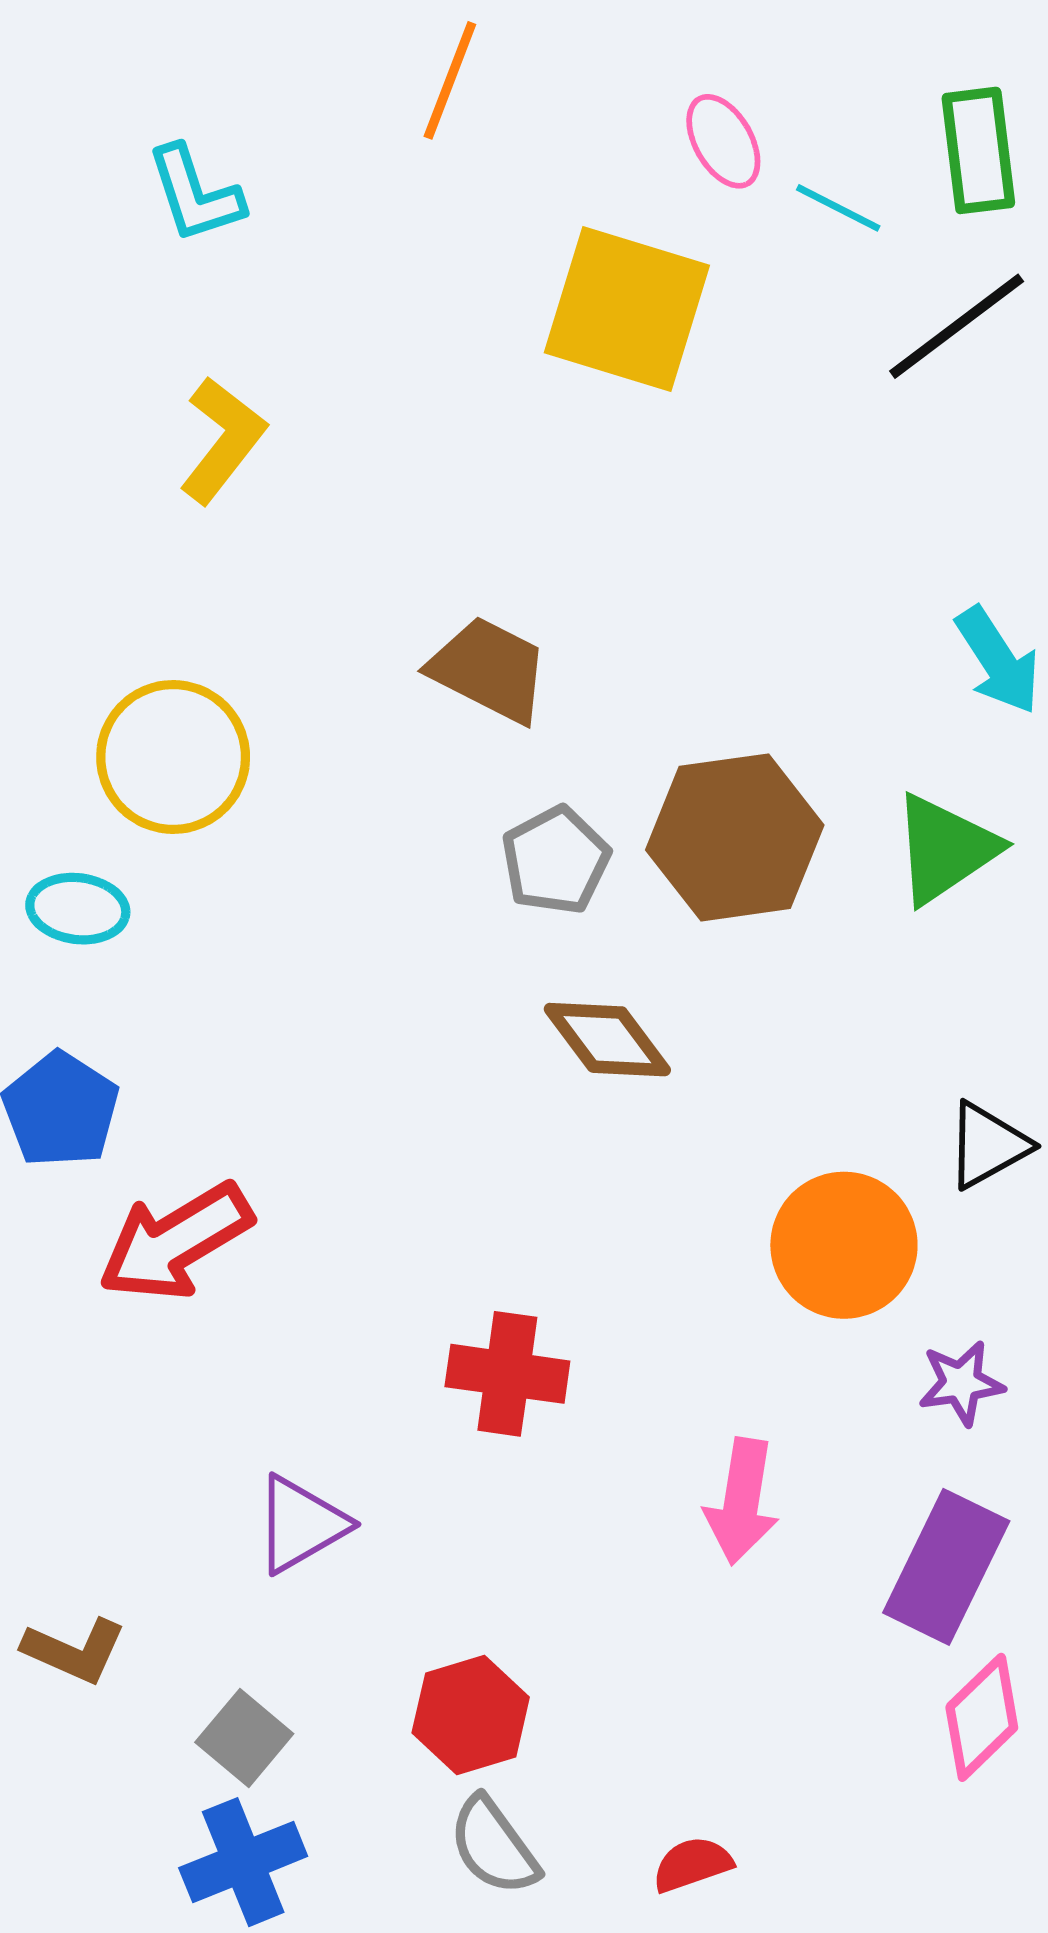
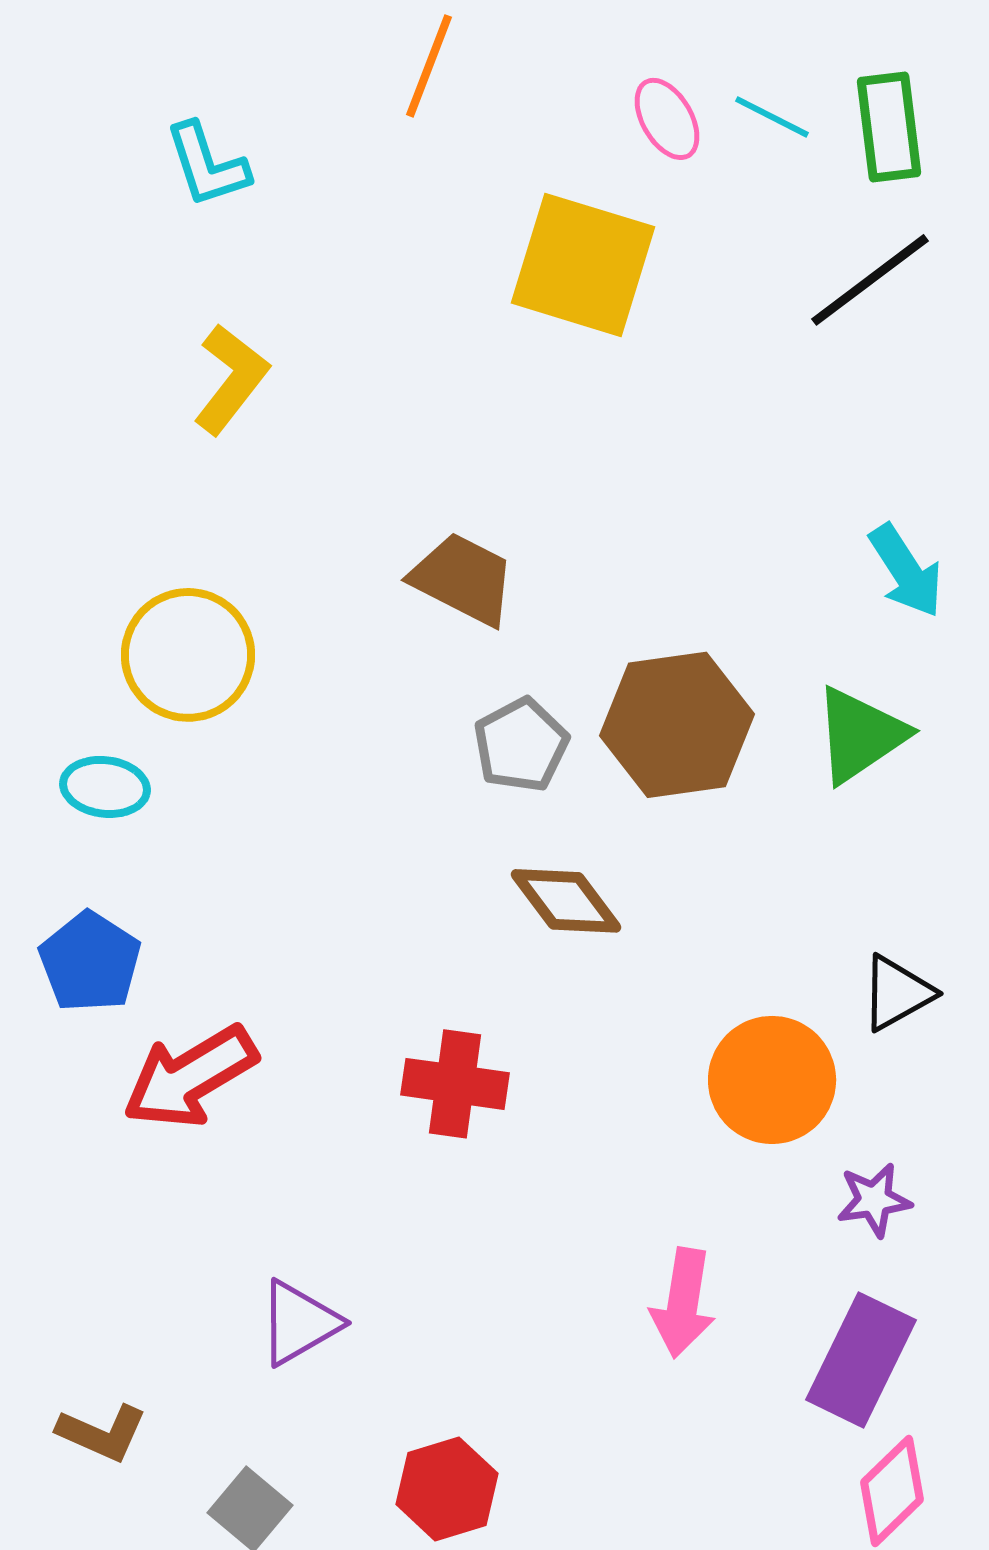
cyan line: (838, 208) -> (772, 117), moved
red cross: (507, 1374) -> (455, 1084), moved

